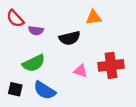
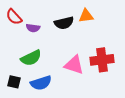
black semicircle: (70, 38) -> (64, 23), moved
pink triangle: (81, 71) -> (74, 65), size x1.5
blue semicircle: (45, 90) -> (41, 83), turned -50

